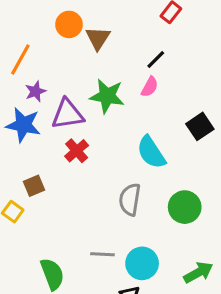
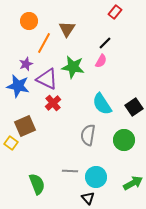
orange circle: (69, 24) -> (29, 21), moved
orange line: (20, 59) -> (44, 43), moved
purple triangle: (67, 114) -> (47, 79), turned 35
black square: (200, 126) -> (134, 107), moved
brown square: (34, 186) -> (25, 126), size x1.5

